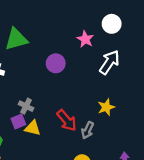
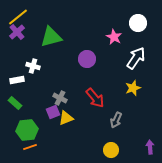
yellow star: (106, 107) -> (133, 88), moved
red arrow: (67, 120) -> (95, 98), moved
yellow triangle: (33, 128) -> (66, 118), turned -35

